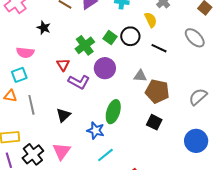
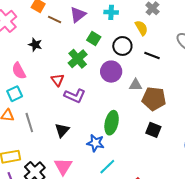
green square: (110, 38) -> (94, 39), moved
pink semicircle: (25, 53) -> (19, 71), turned 60
purple circle: (105, 68) -> (111, 72), moved

